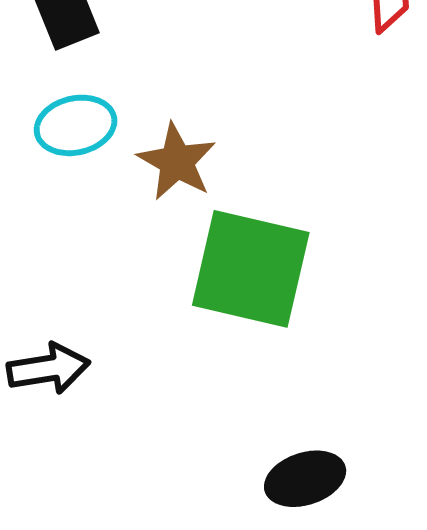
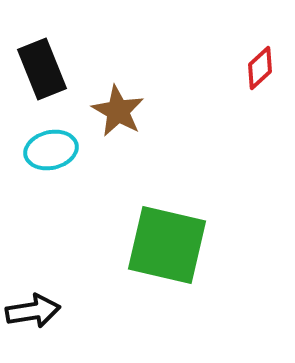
brown star: (177, 162) -> (118, 111), moved

